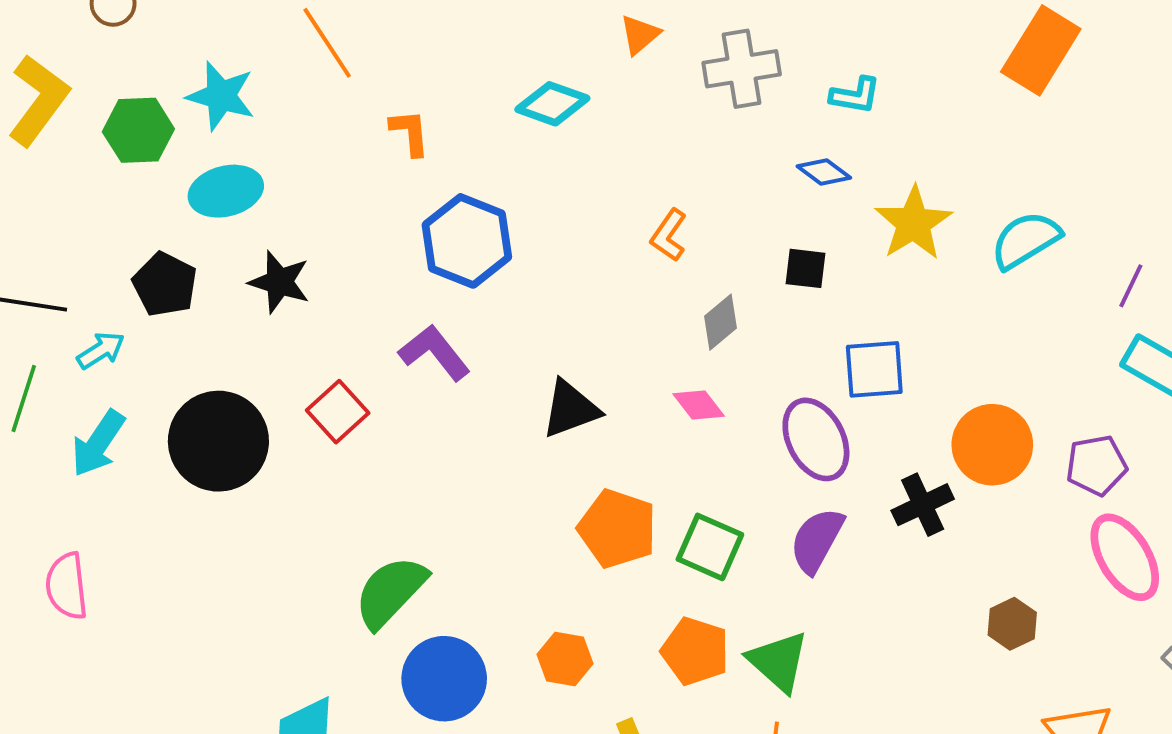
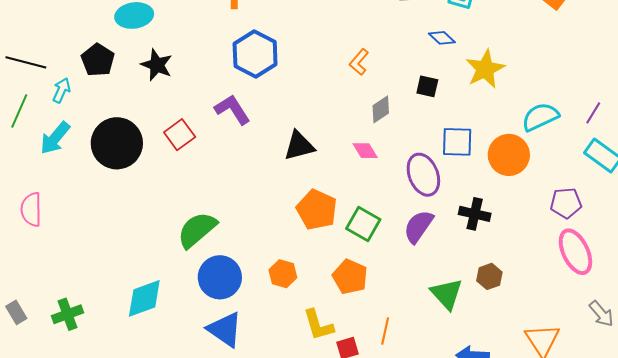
cyan semicircle: (1026, 240) -> (540, 117), moved
cyan arrow: (101, 350) -> (61, 90), turned -40
orange circle: (992, 445) -> (509, 155), moved
black cross: (923, 505) -> (475, 214), turned 32
brown hexagon: (1012, 624) -> (489, 276), moved
green triangle: (778, 661) -> (447, 294), moved

